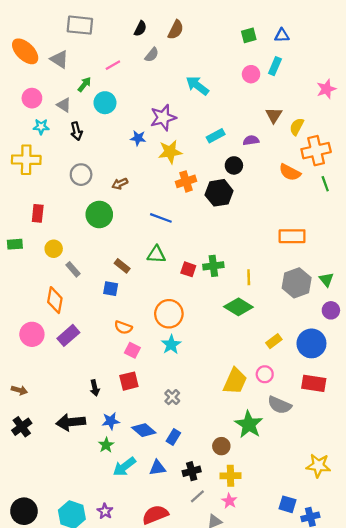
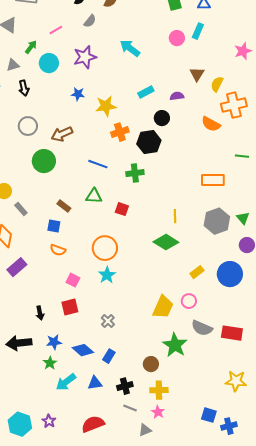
gray triangle: (64, 105) -> (13, 65), turned -48
purple star: (163, 118) -> (85, 57), moved
brown arrow: (120, 184) -> (62, 134), size x1.5
green line: (325, 184) -> (242, 156), moved, turned -64
green cross: (213, 266) -> (135, 173), moved
orange semicircle: (123, 327) -> (58, 250), moved
red rectangle: (314, 383) -> (232, 333), moved
gray line: (197, 496) -> (130, 408), turned 64

